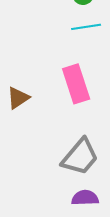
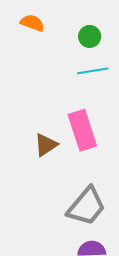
brown triangle: (18, 98) -> (46, 145), moved

